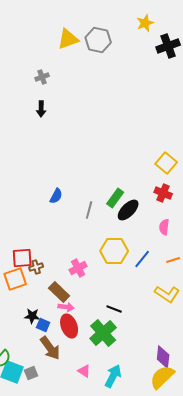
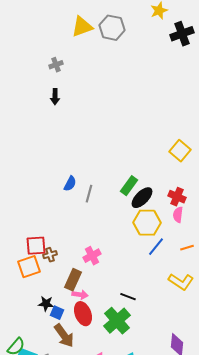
red cross: (163, 193) -> (177, 197), moved
gray line: (89, 210) -> (89, 194), moved
yellow hexagon: (114, 251) -> (147, 223), moved
brown rectangle: (59, 292) -> (73, 280), turned 70

